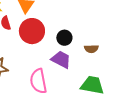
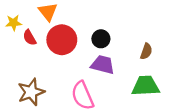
brown semicircle: (91, 49) -> (146, 51), moved, turned -56

